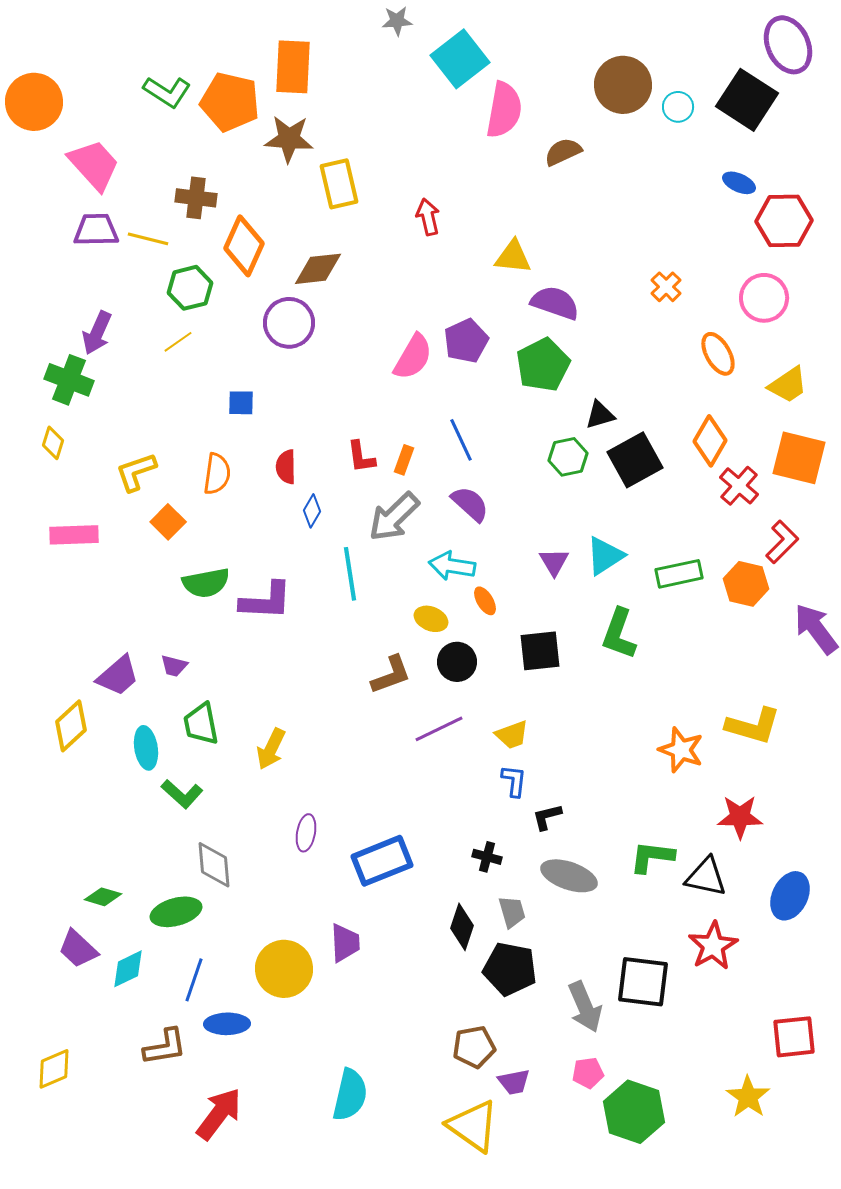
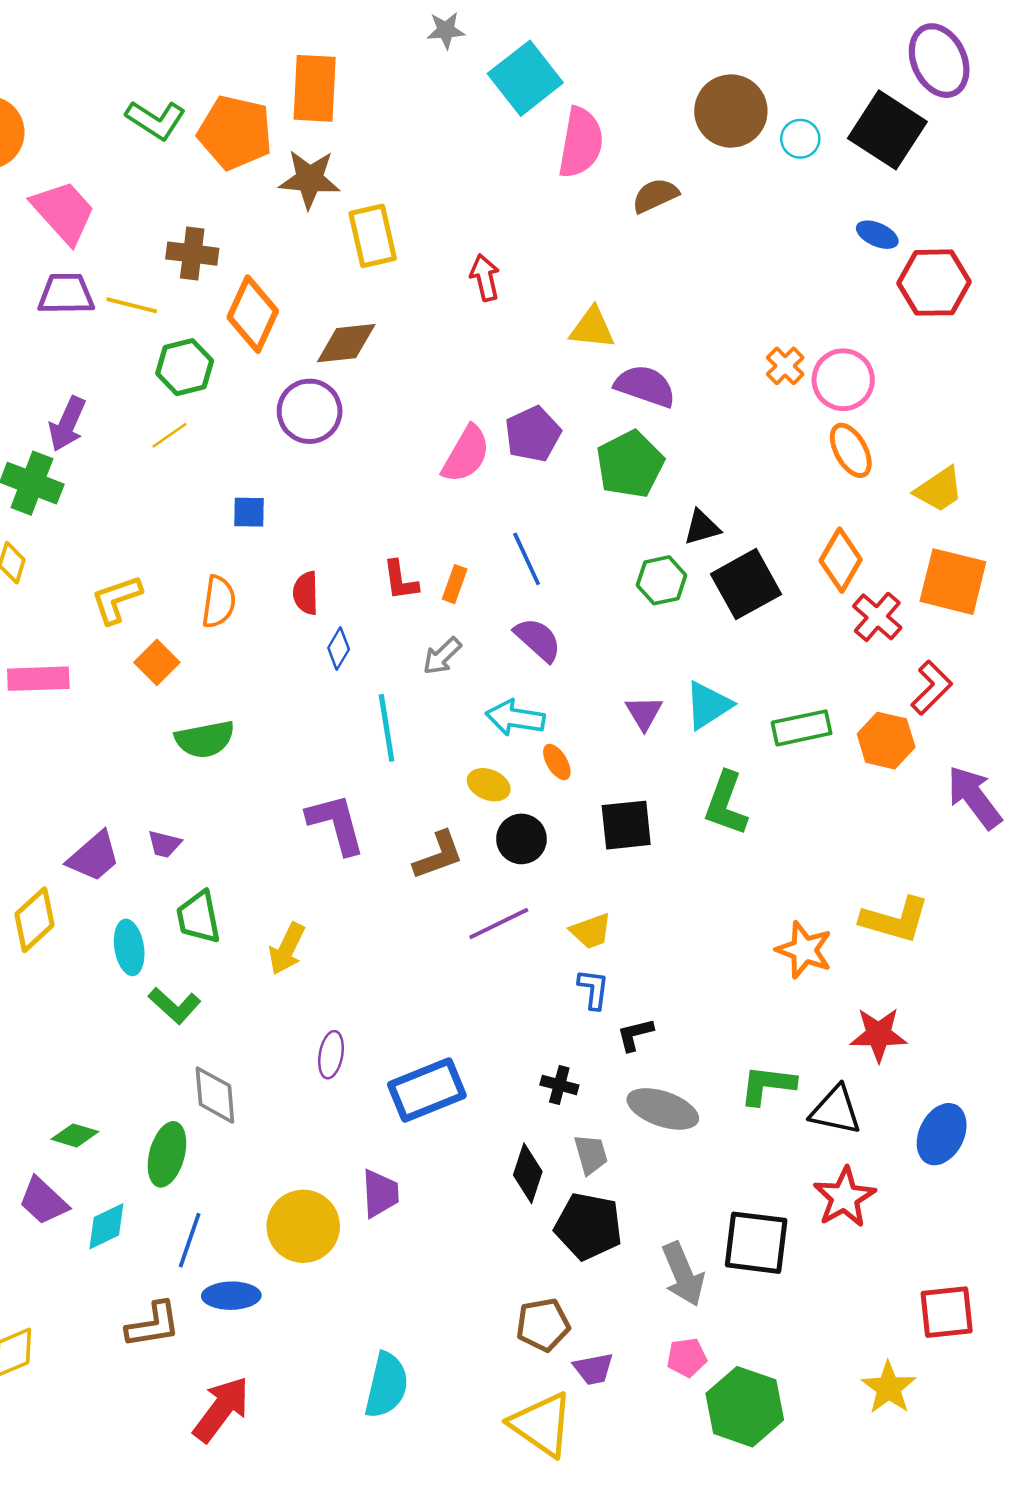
pink circle: (764, 298) -> (843, 380), moved
gray arrow: (394, 517) -> (442, 656), size x0.6
purple L-shape: (266, 601) -> (336, 824), moved, turned -108
green ellipse: (176, 912) -> (167, 1154), turned -60

